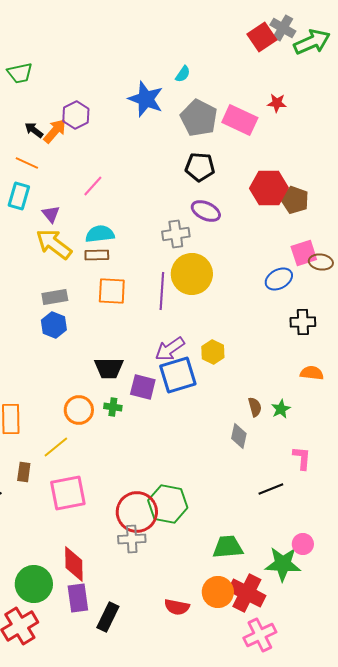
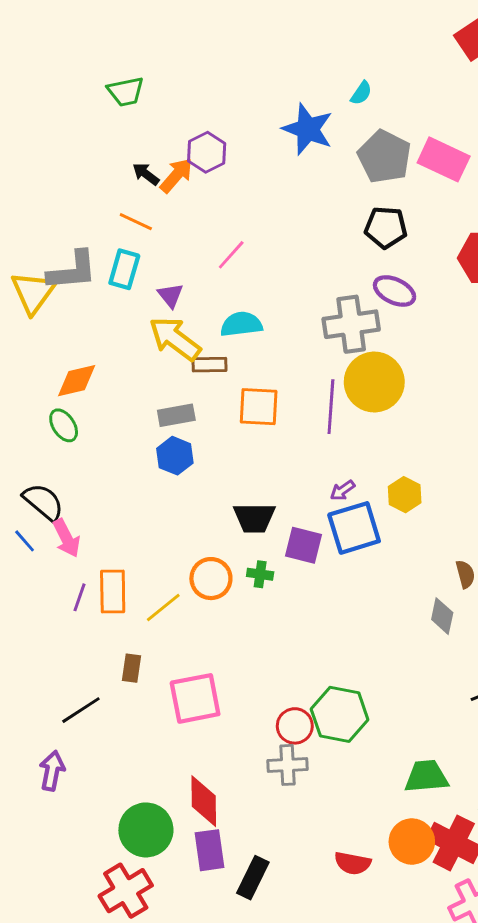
gray cross: (176, 234) -> (351, 324), size x1.4
brown rectangle: (97, 255) -> (210, 365), moved
purple arrow: (170, 349) -> (342, 490), size x0.6
yellow line: (56, 447) -> (163, 607), moved
red circle: (137, 512) -> (295, 726), size x0.6

